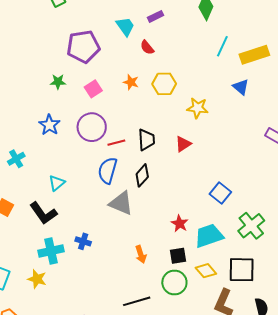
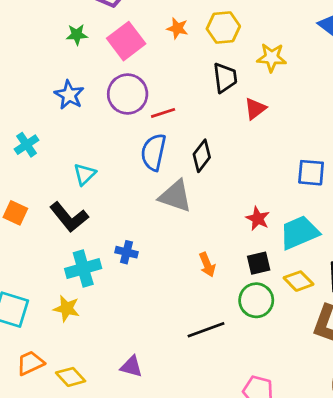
pink square: (93, 89) -> (126, 41), size x1.5
black trapezoid: (146, 140) -> (225, 78), moved
blue square: (220, 193) -> (311, 173), turned -30

